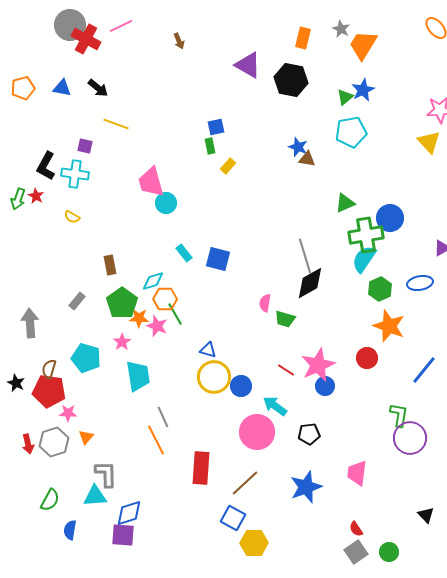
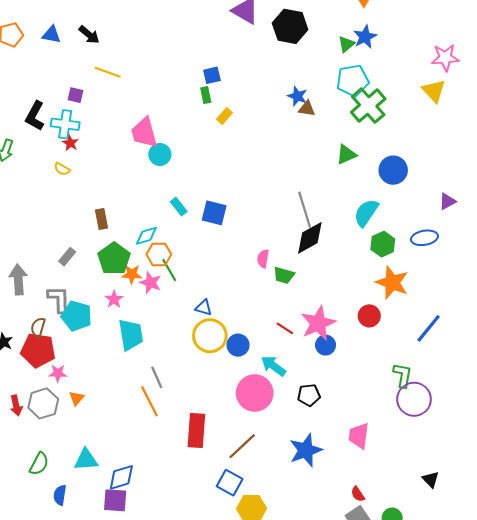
red star: (36, 196) -> (70, 143), moved
green cross: (366, 235) -> (368, 106), moved, turned -32
gray L-shape: (106, 474) -> (59, 299), moved

